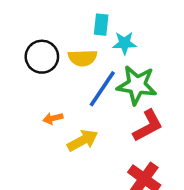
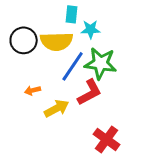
yellow semicircle: (83, 58) -> (57, 41), size x1.4
red L-shape: (148, 126) -> (90, 92), moved

